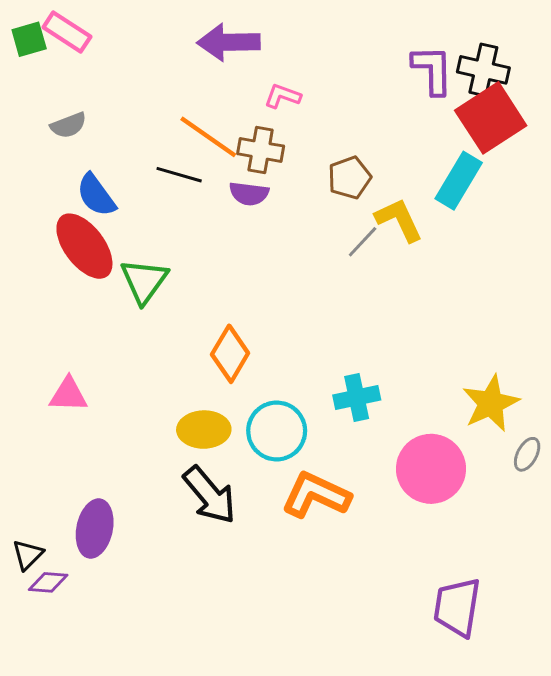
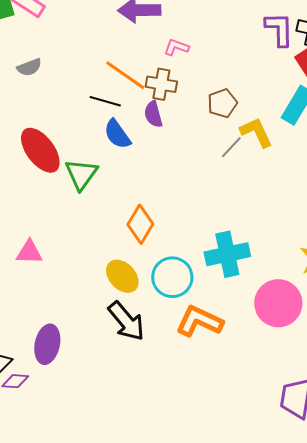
purple semicircle: (249, 194) -> (153, 114), turned 68
blue semicircle: (96, 195) -> (117, 134), moved
cyan cross: (357, 397) -> (227, 254), size x1.4
yellow ellipse: (204, 430) -> (122, 276), turned 48

